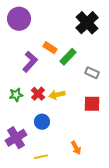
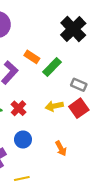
yellow arrow: (57, 95) -> (54, 106), moved
red square: (92, 104) -> (79, 108), moved, turned -36
orange arrow: (76, 148) -> (61, 148), moved

